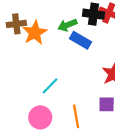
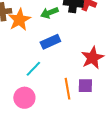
blue rectangle: (80, 40) -> (50, 42), moved, turned -54
orange line: (76, 116) -> (67, 89), moved

